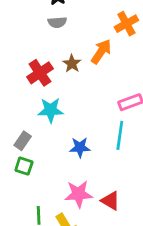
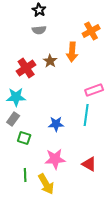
orange arrow: (101, 52) -> (72, 52), turned 150
cyan star: (51, 110) -> (16, 97), moved
green square: (24, 166) -> (24, 138), moved
red triangle: (110, 201) -> (89, 164), moved

